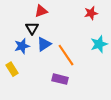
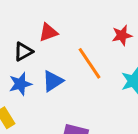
black triangle: (32, 28) -> (23, 52), moved, turned 32
orange line: (66, 55) -> (90, 63), moved

